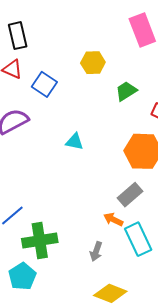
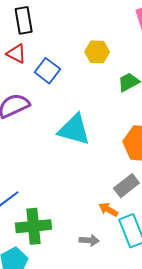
cyan triangle: (75, 142) -> (74, 130), size x1.8
gray arrow: (96, 251) -> (89, 240), turned -108

